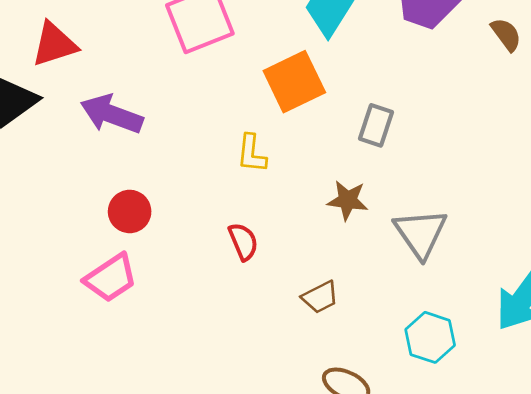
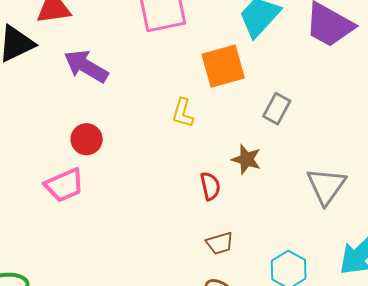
gray triangle: (421, 233) -> (326, 186), moved
red semicircle: (243, 242) -> (210, 186), moved
brown trapezoid: (320, 297) -> (220, 243), moved

